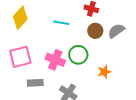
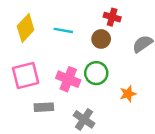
cyan line: (61, 23) -> (63, 30), moved
brown circle: (95, 31) -> (101, 39), moved

